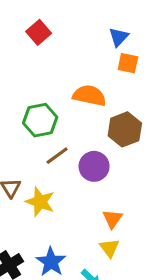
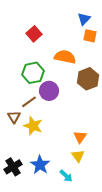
red square: (39, 32) -> (34, 34), moved
brown line: (57, 156) -> (29, 102), moved
purple circle: (94, 166) -> (49, 91), moved

